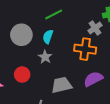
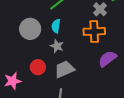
gray trapezoid: (62, 85) -> (64, 69), moved

